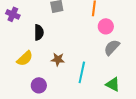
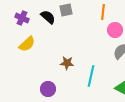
black semicircle: (39, 32) -> (48, 17), moved, turned -49
yellow semicircle: (25, 58) -> (27, 44), moved

